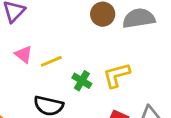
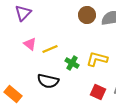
yellow L-shape: (117, 75) -> (97, 59), turned 30

